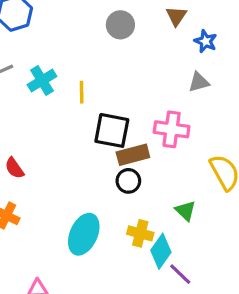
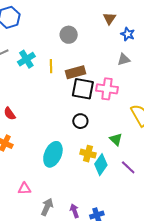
gray circle: (120, 25) -> (69, 35), moved
black square: (112, 130) -> (83, 89), moved
brown rectangle: (133, 155) -> (76, 72), moved
purple line: (180, 274) -> (128, 167), moved

